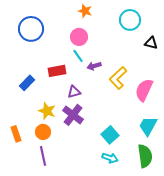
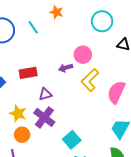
pink circle: (79, 37) -> (83, 55), moved
cyan line: (78, 56) -> (33, 27), moved
orange circle: (43, 132) -> (22, 135), moved
cyan square: (110, 135) -> (72, 140), moved

